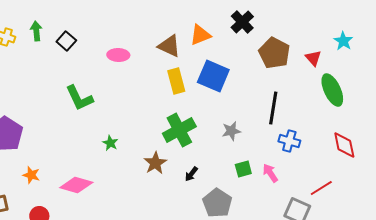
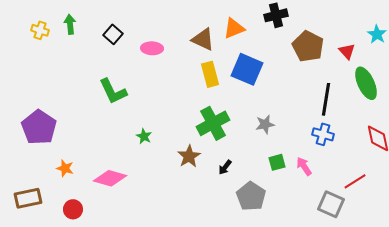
black cross: (242, 22) -> (276, 15), turned 30
black square: (66, 41) -> (113, 34), moved
black line: (273, 108) -> (326, 99), moved

